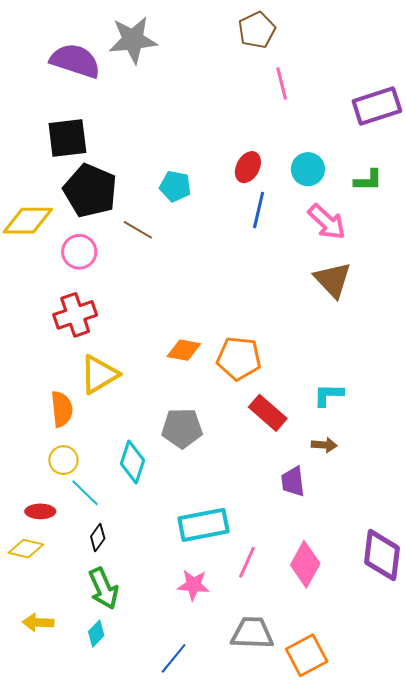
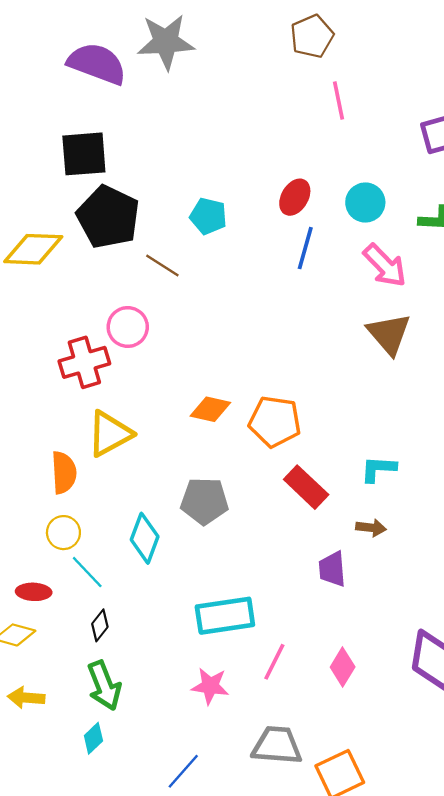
pink circle: (79, 252) -> (128, 327), moved
pink diamond: (305, 564) -> (343, 667), size x0.7
yellow arrow: (38, 622) -> (26, 698), moved

